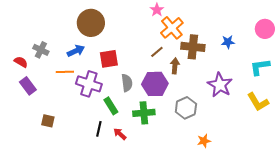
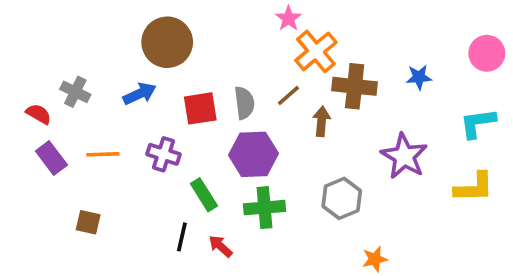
orange line: (65, 72) -> (103, 154), moved
gray semicircle: (127, 83) -> (244, 103), moved
purple cross: (89, 84) -> (164, 154), size x0.7
purple hexagon: (155, 84) -> (254, 154), moved
yellow L-shape: (258, 102) -> (474, 187), turned -60

